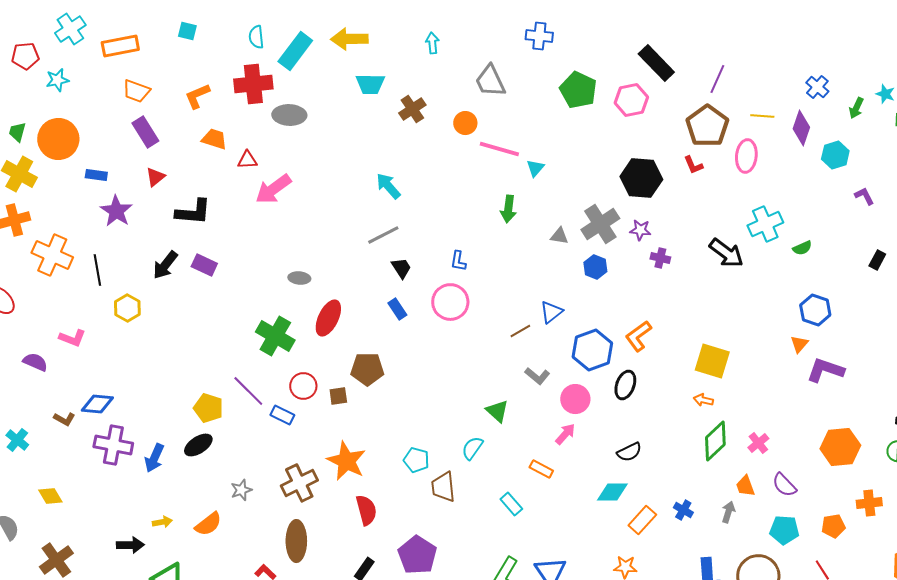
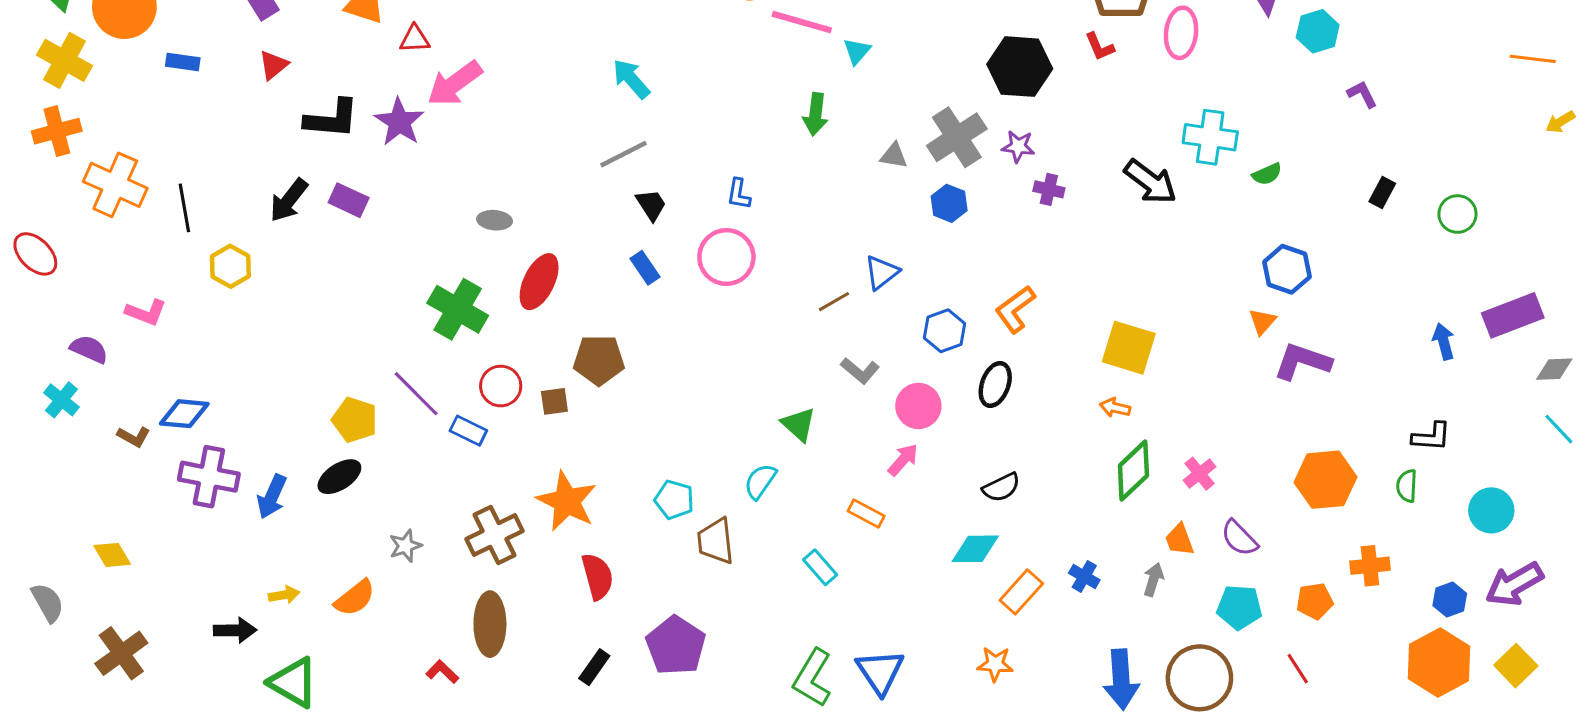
purple star: (116, 211) -> (399, 122), moved
cyan cross: (765, 224) -> (1210, 137), turned 32
blue hexagon: (592, 350) -> (945, 331), size x0.7
cyan cross: (17, 440) -> (61, 400), moved

